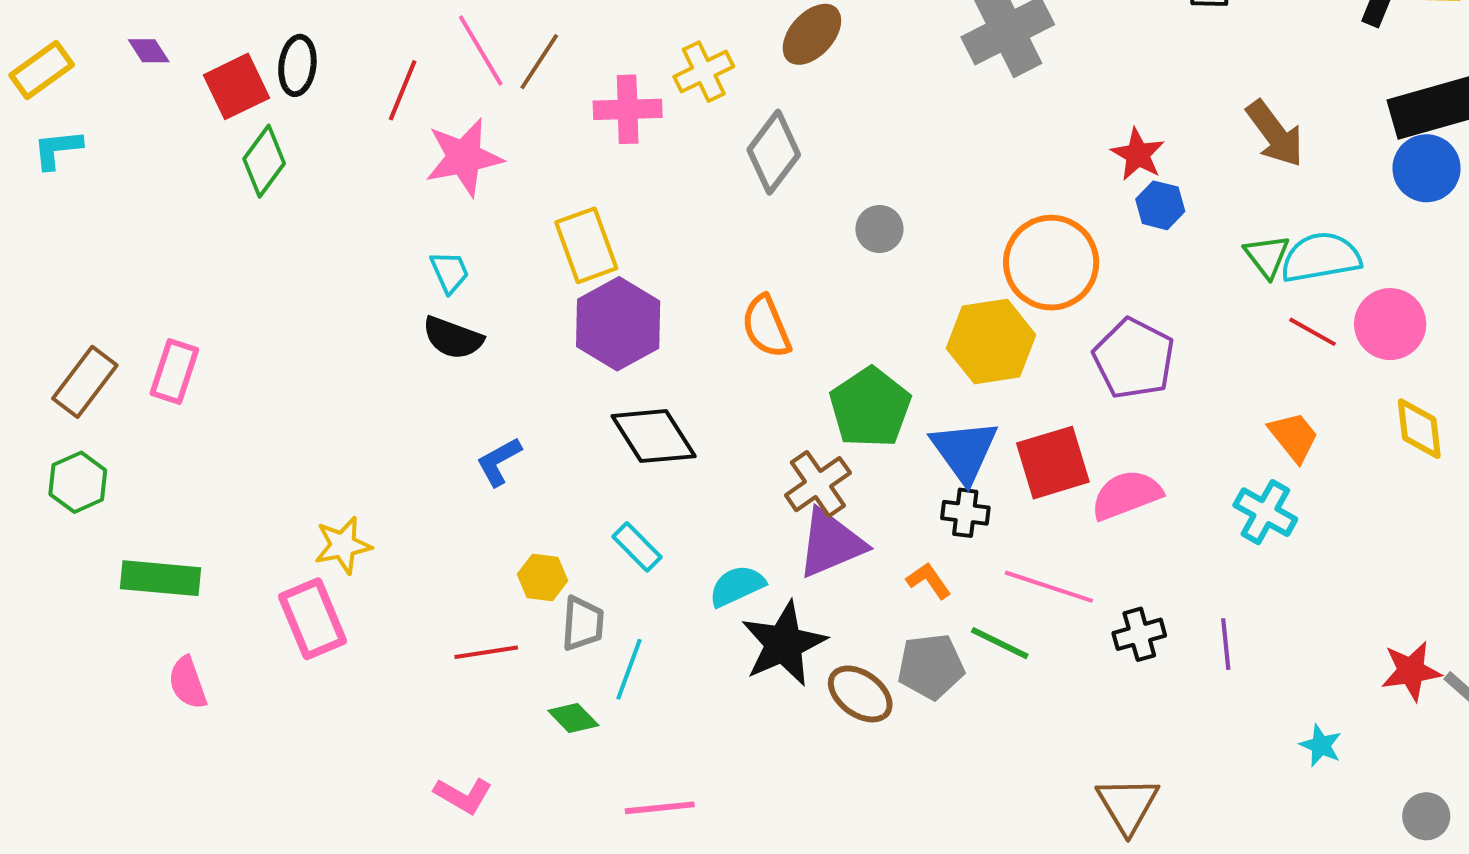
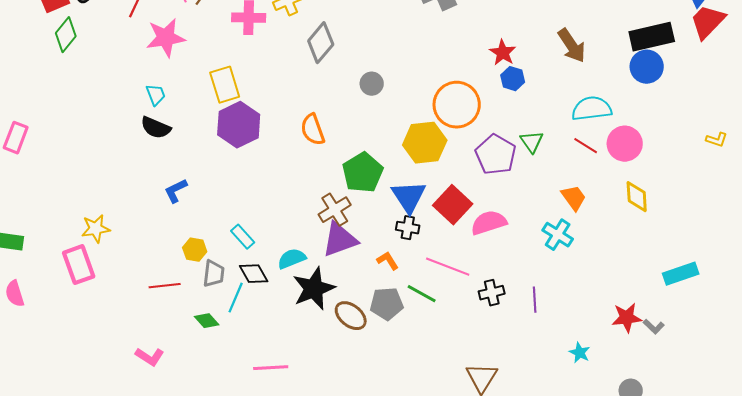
green triangle: (1267, 256) -> (532, 142), moved
black diamond: (654, 436) -> (254, 274), moved, size x0.7
red square: (1053, 463) -> (453, 205), turned -33
pink line: (660, 808) -> (271, 368), moved

